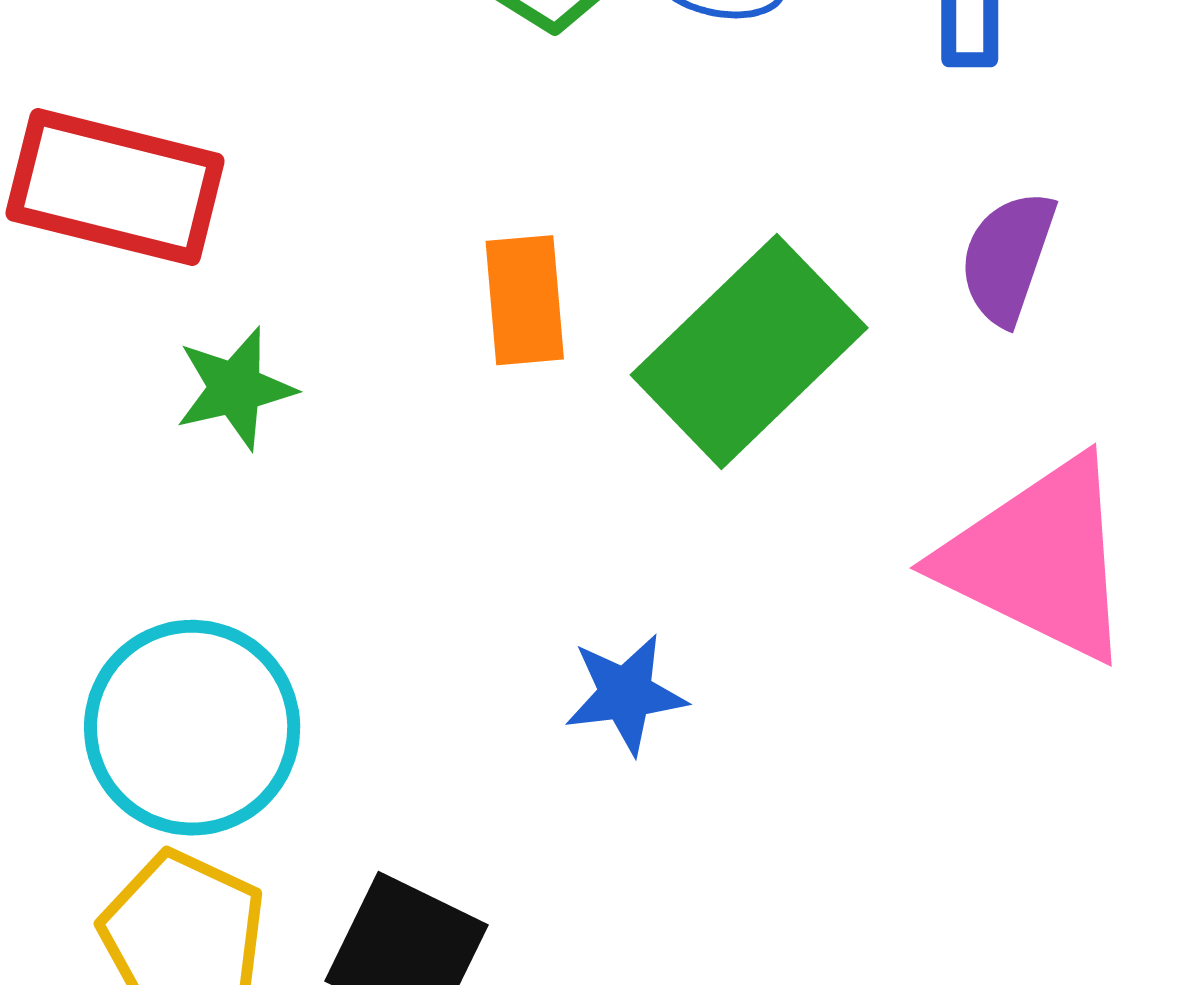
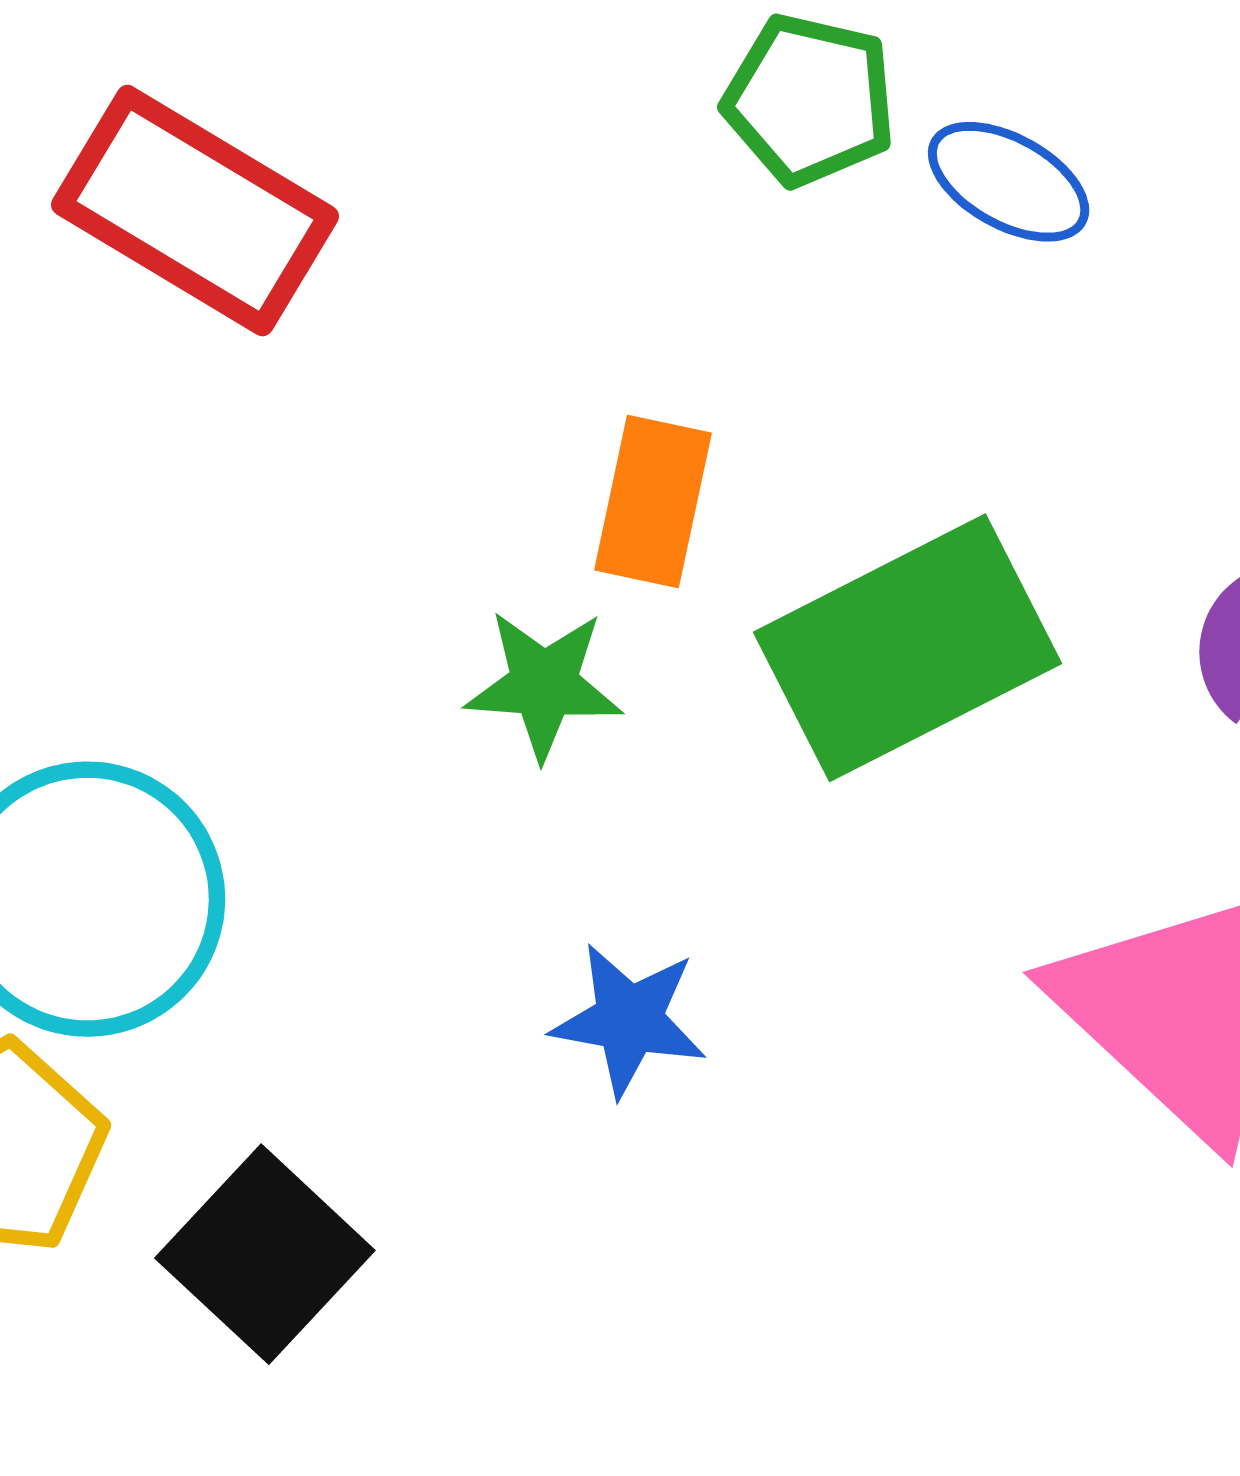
green star: (235, 388) -> (544, 685), moved

